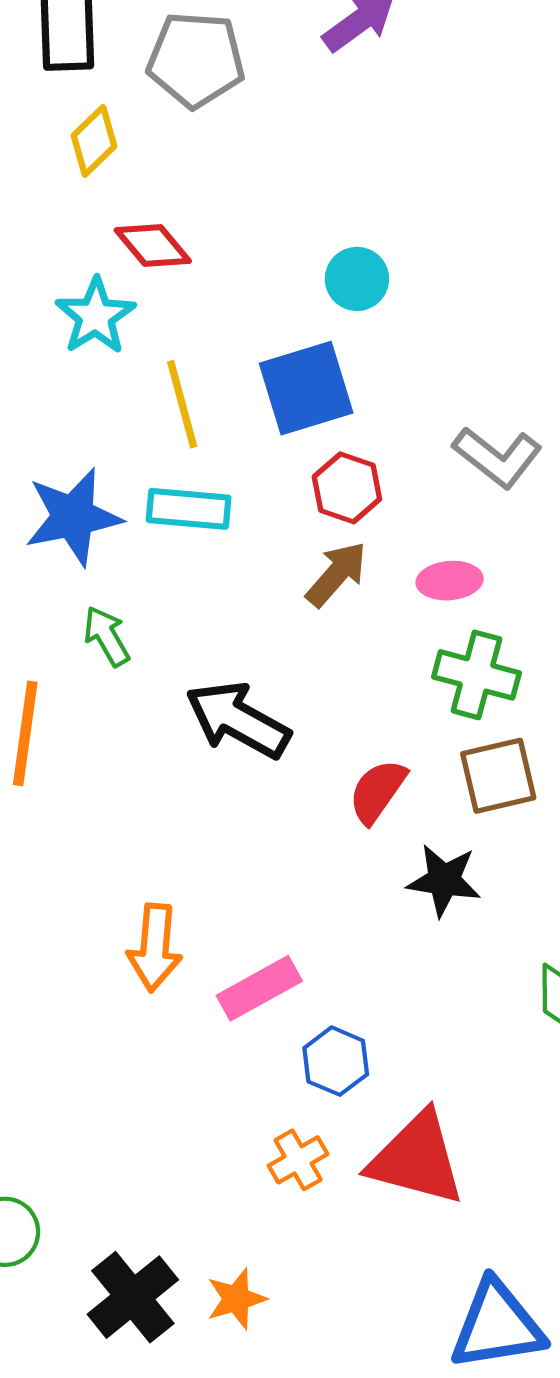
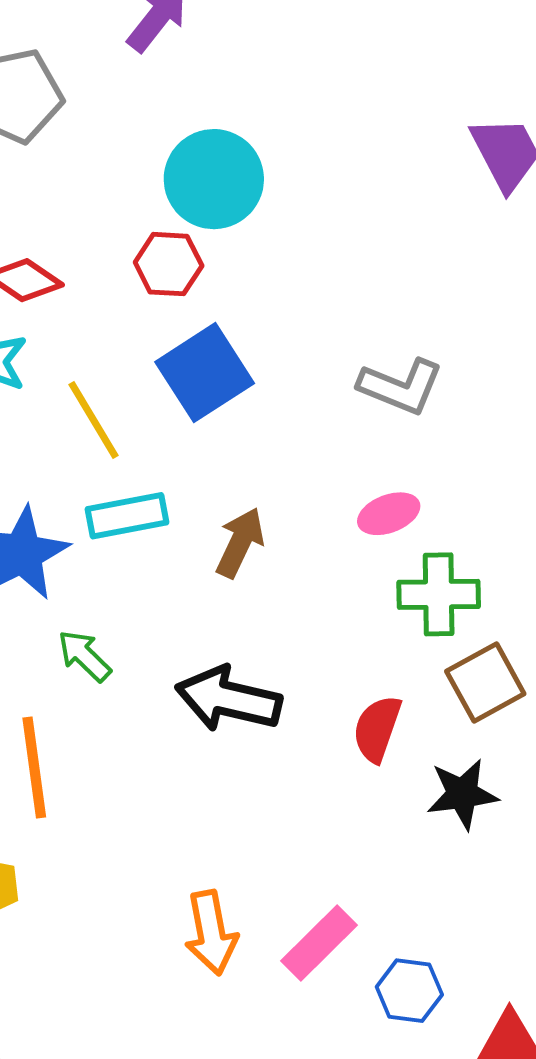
cyan circle: (357, 279) -> (214, 179), moved, size x1.6
red hexagon: (347, 488) -> (169, 264), moved
brown arrow: (336, 574) -> (240, 543), moved

